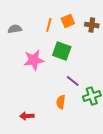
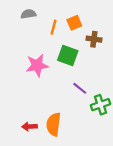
brown cross: (92, 25) -> (94, 39), moved
gray semicircle: (15, 29) -> (28, 14), moved
orange semicircle: (61, 102) -> (54, 124), moved, size x1.5

